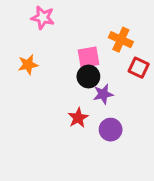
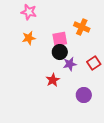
orange star: (28, 65) -> (29, 38), moved
red square: (139, 68) -> (94, 63), moved, turned 32
purple circle: (111, 130) -> (84, 95), moved

